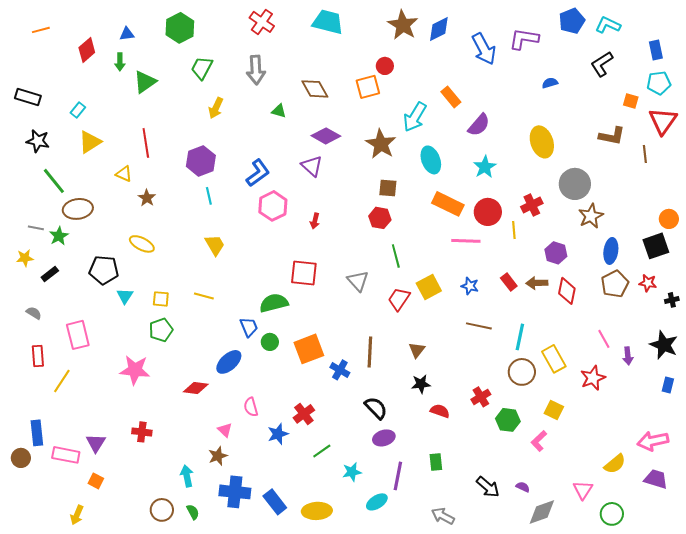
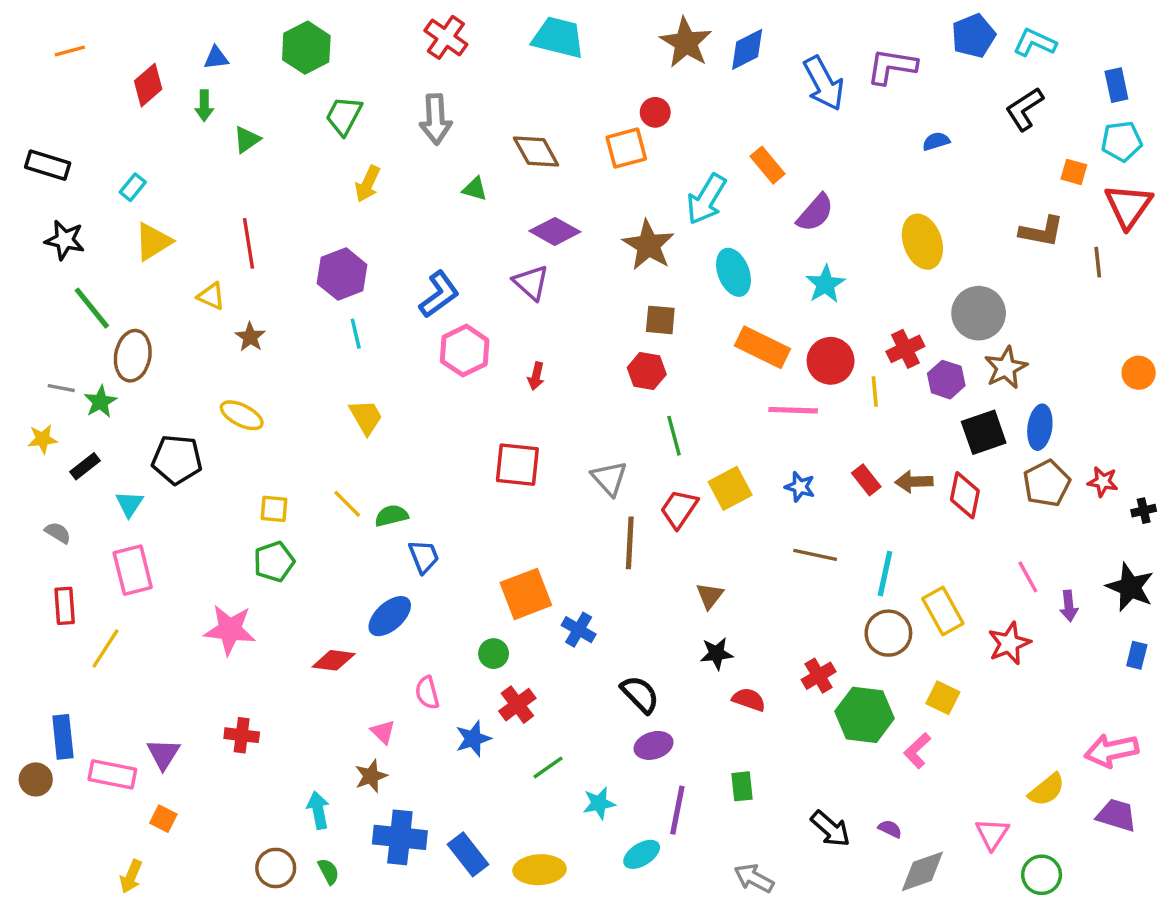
green triangle: (145, 82) -> (247, 140), size x0.7
brown ellipse: (78, 209) -> (133, 356), turned -72
black square: (656, 246) -> (984, 432), moved
purple hexagon: (556, 253) -> (946, 380), moved
cyan triangle: (125, 296) -> (129, 504), moved
yellow line: (204, 296) -> (347, 504), turned 30
green semicircle: (274, 303) -> (391, 516), moved, size x0.7
green circle: (270, 342) -> (494, 654), moved
brown line: (370, 352) -> (630, 543), moved
green hexagon: (508, 420) -> (865, 715), size x1.4

